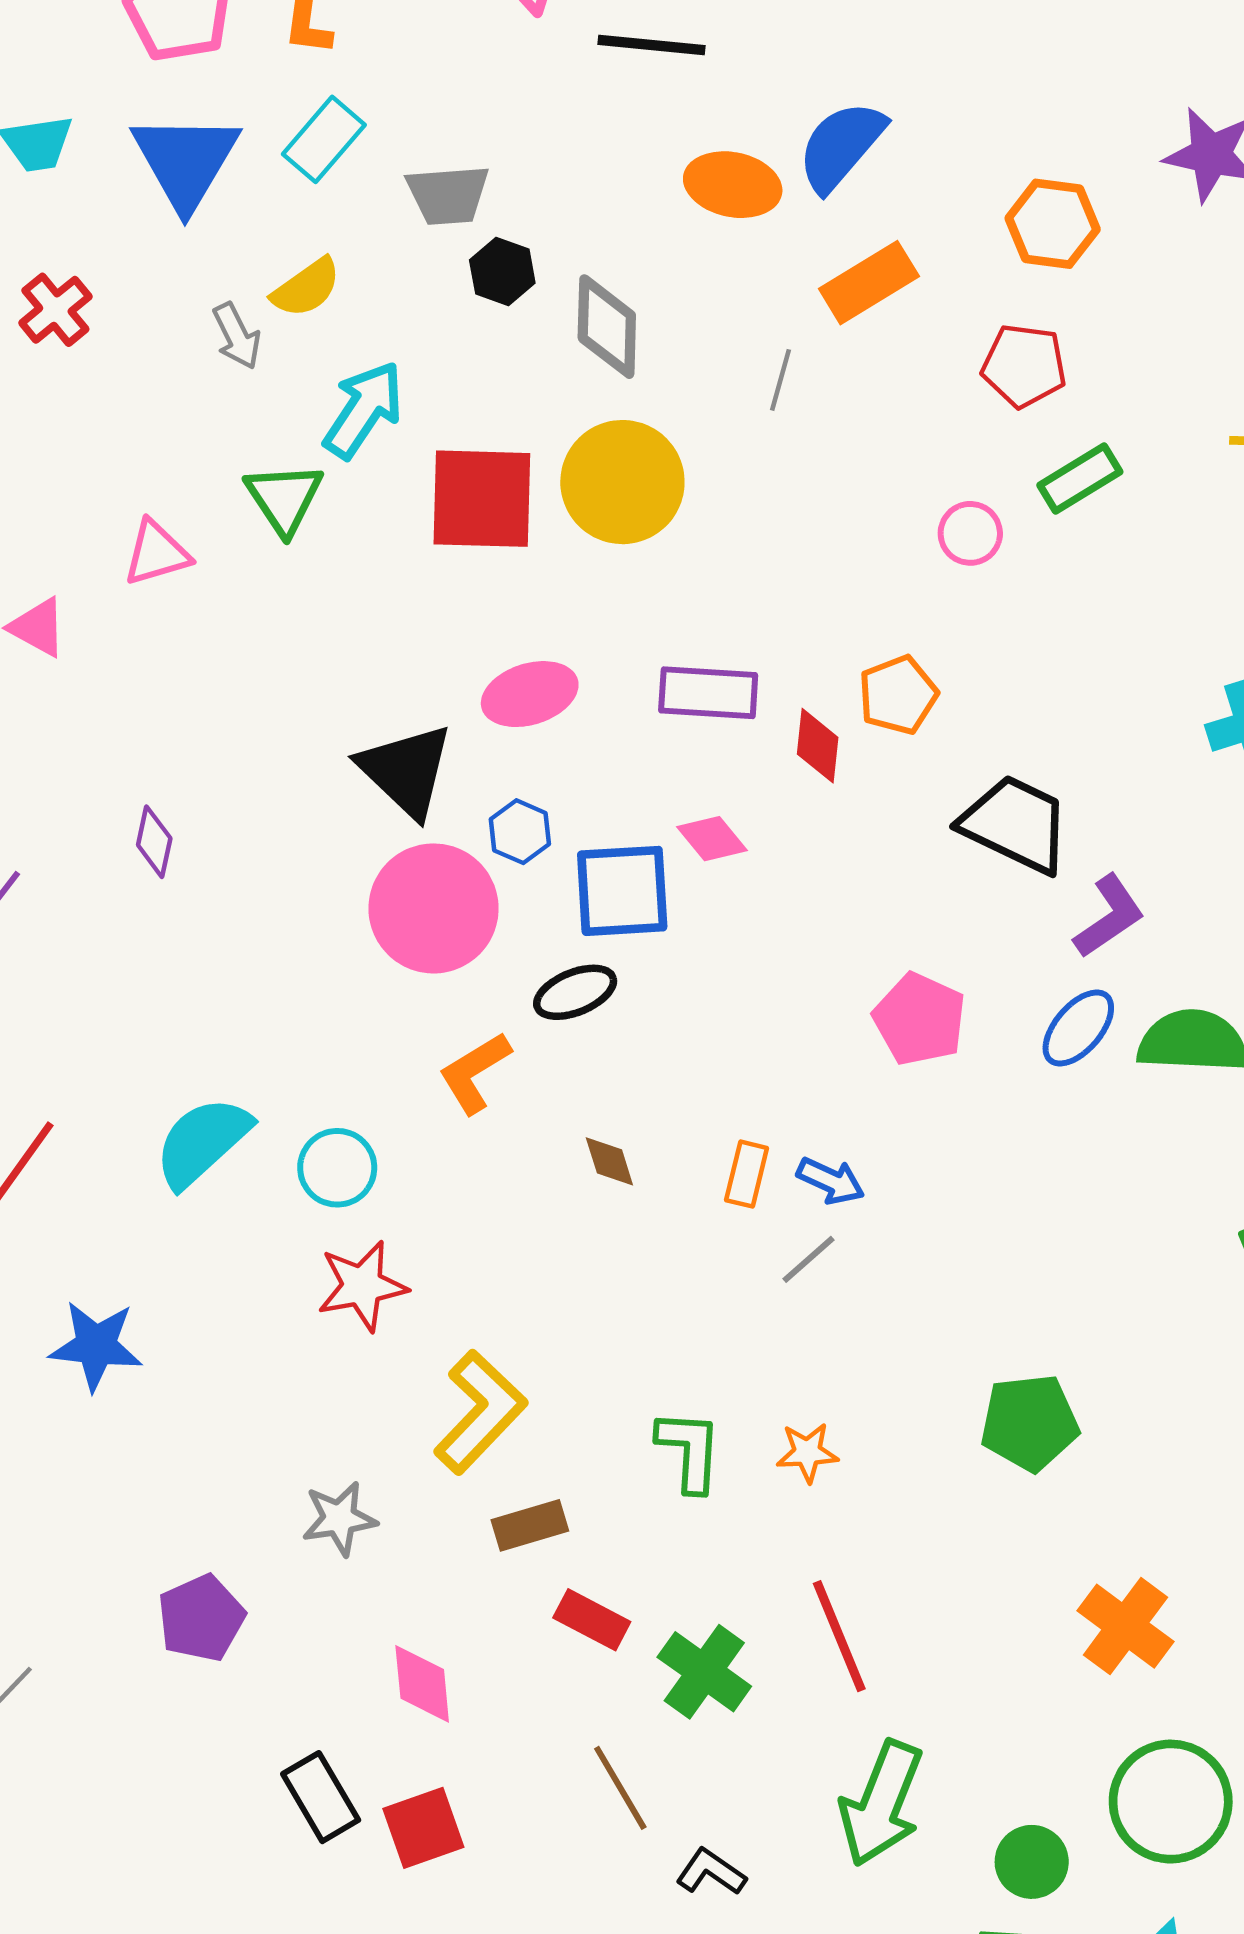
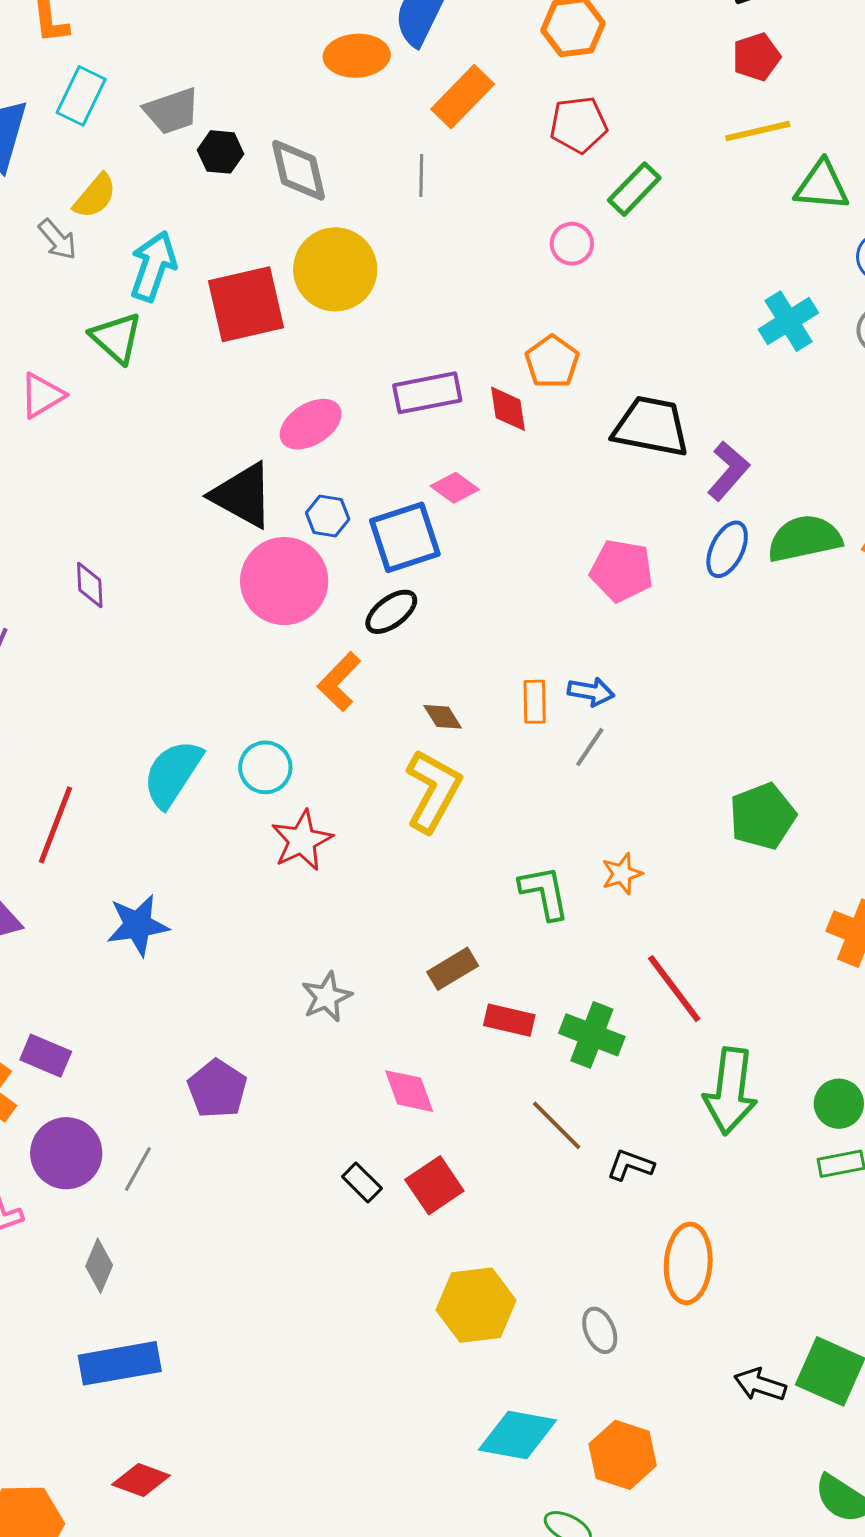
yellow L-shape: (480, 1412) -> (433, 791), moved
purple pentagon: (201, 1618) -> (217, 1089), moved
black rectangle: (321, 1797) -> (362, 1183), size x0.7

